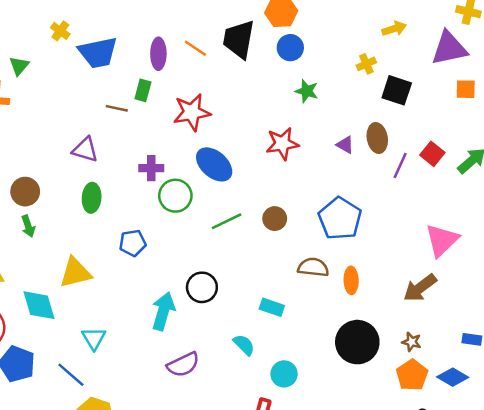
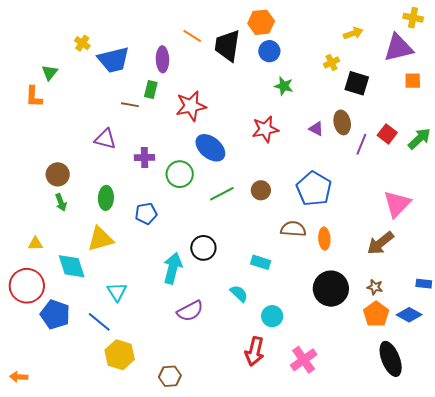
orange line: (195, 48) -> (192, 36), moved
purple cross: (151, 168) -> (144, 157), moved
green ellipse: (92, 198) -> (106, 198), moved

